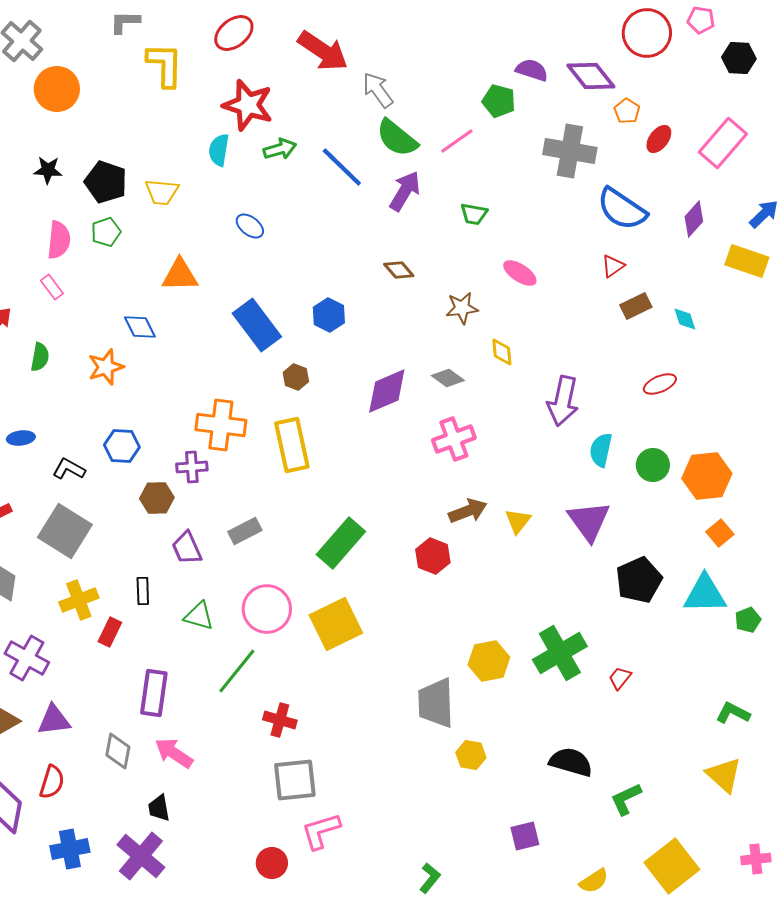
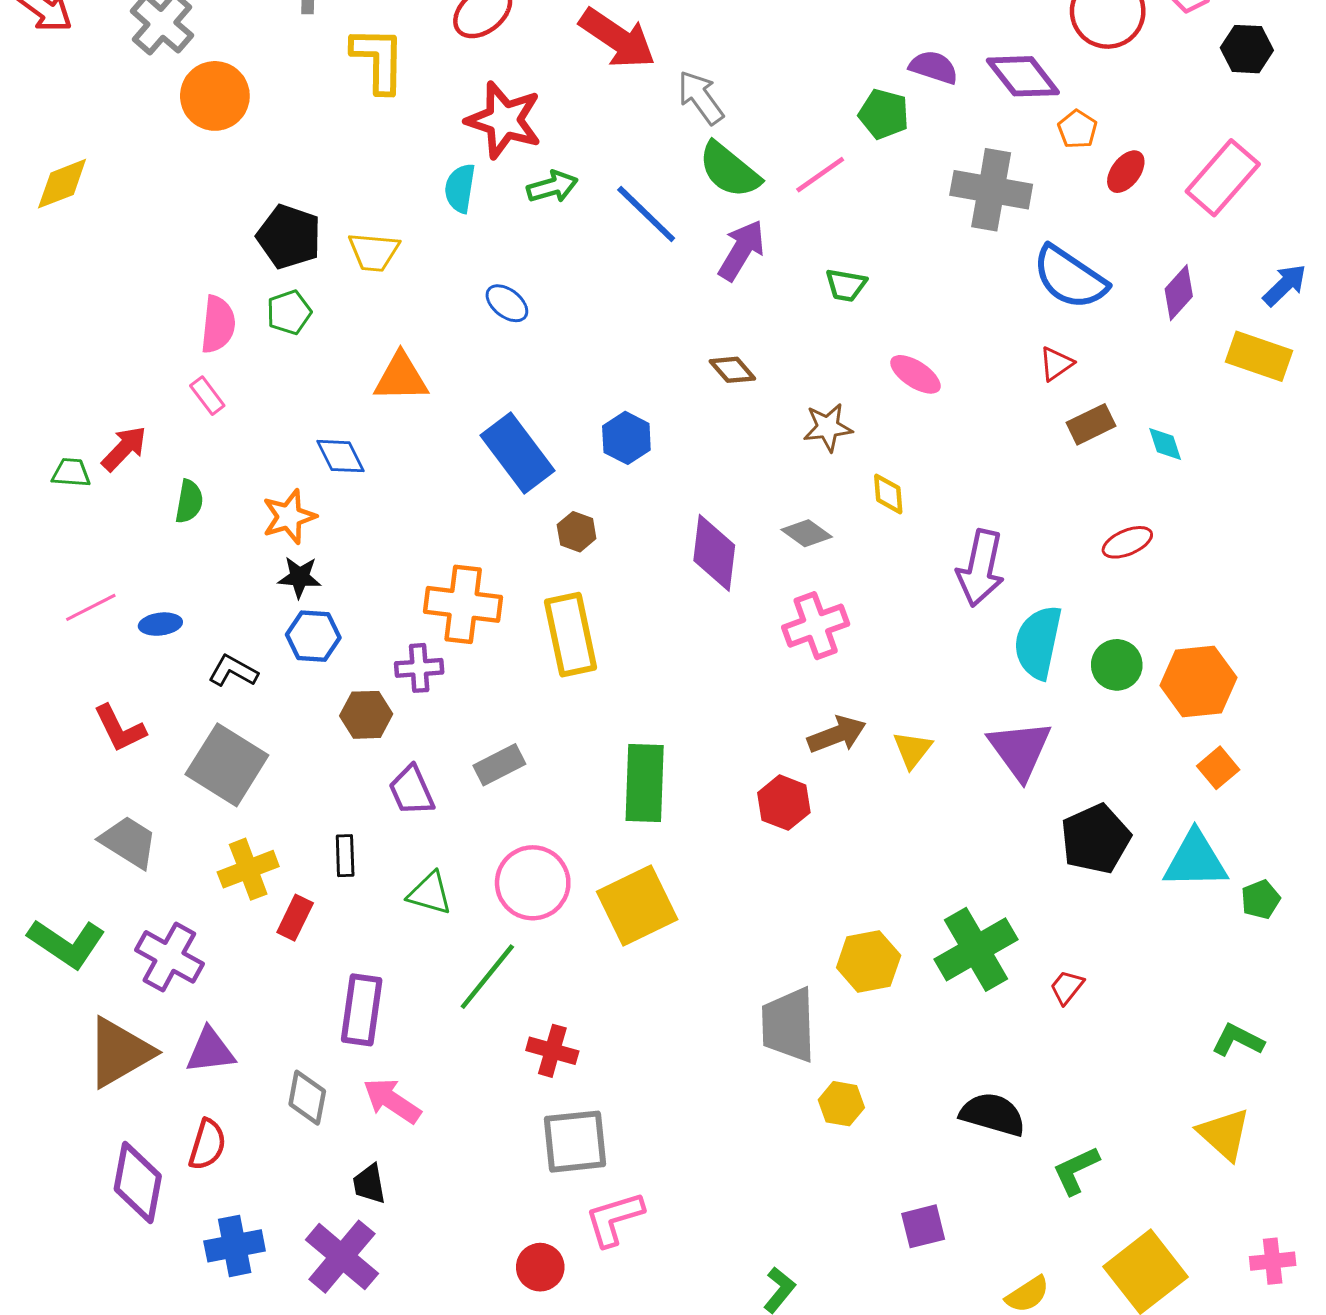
black star: (48, 170) -> (300, 577), moved
purple diamond: (387, 391) -> (714, 553), turned -60
cyan semicircle: (601, 450) -> (1038, 642), size x1.4
green rectangle: (341, 543) -> (645, 783), turned -39

